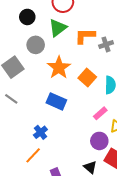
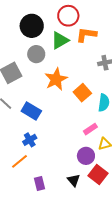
black circle: (27, 17) -> (32, 26), size x1.5
orange L-shape: (85, 36) -> (86, 35), moved
blue rectangle: (56, 101) -> (31, 111), moved

